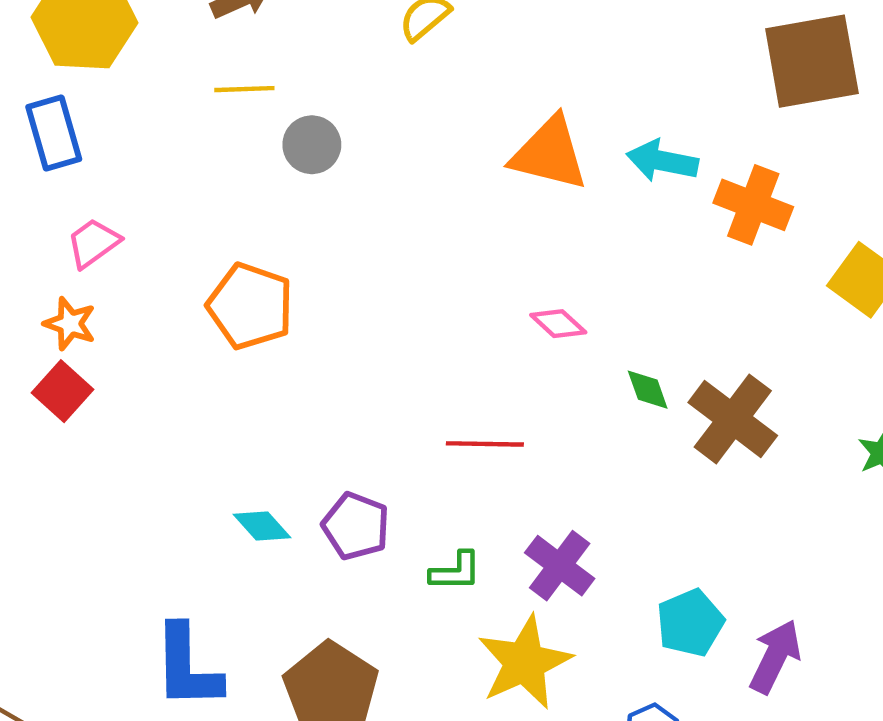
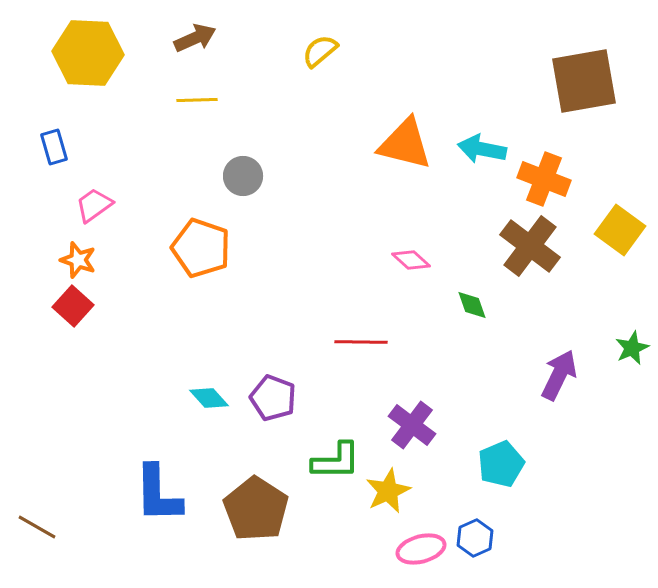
blue rectangle: (54, 133) -> (54, 147), moved, size x0.7
gray circle: (312, 145) -> (243, 176), moved
brown cross: (733, 419) -> (530, 246), moved
green L-shape: (456, 571) -> (336, 461), moved, size x1.4
purple arrow: (775, 657) -> (559, 375), moved
yellow star: (524, 662) -> (388, 491), size x0.7

